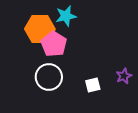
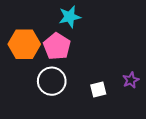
orange hexagon: (40, 29) -> (24, 44), moved

